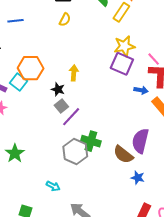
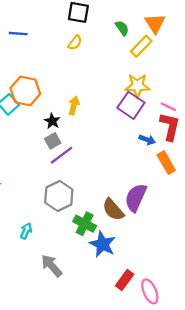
pink line: (154, 59) -> (168, 107), turned -32
green cross: (91, 141) -> (85, 224), moved
blue star: (138, 178) -> (103, 244), moved, size x1.6
cyan arrow: (53, 186) -> (26, 231), turned -104

